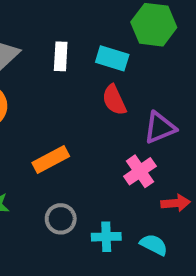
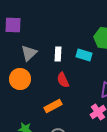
red semicircle: (114, 100) -> (63, 80), moved

